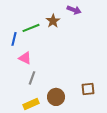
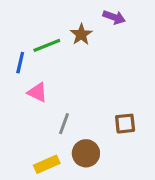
gray line: (32, 78) -> (64, 124), moved
brown square: (88, 89) -> (125, 124), moved

